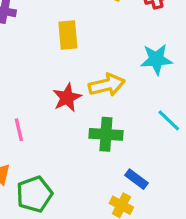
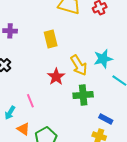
cyan star: (156, 59) -> (103, 59), moved
yellow arrow: (107, 85) -> (79, 65), turned 80

